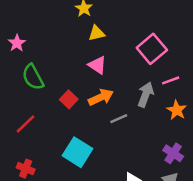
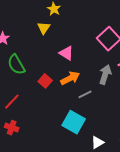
yellow triangle: (97, 33) -> (44, 28), moved, turned -40
cyan square: (78, 152) -> (74, 122), moved
red cross: (26, 169) -> (12, 128), moved

